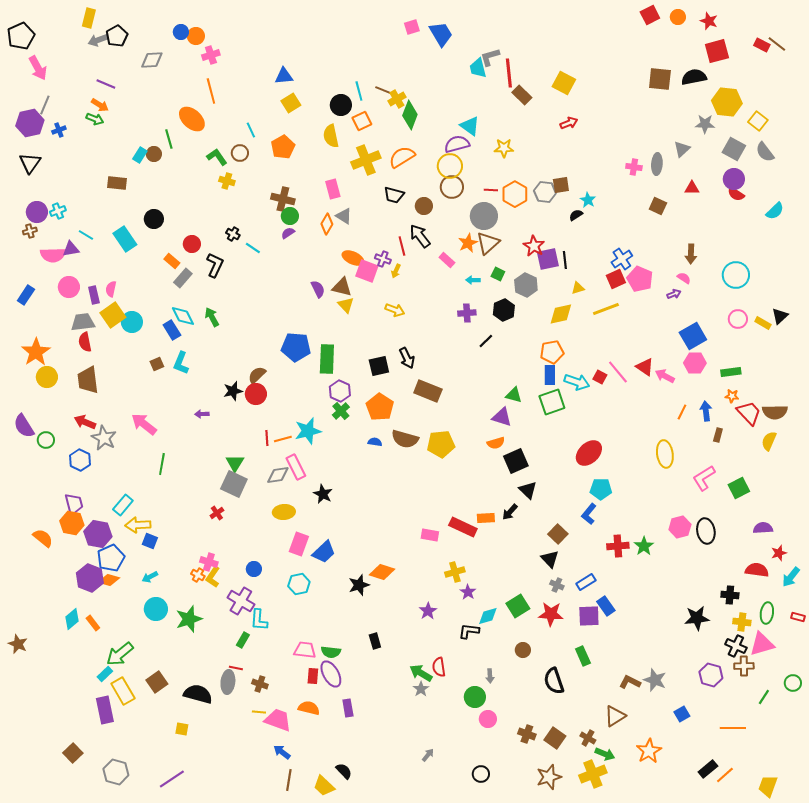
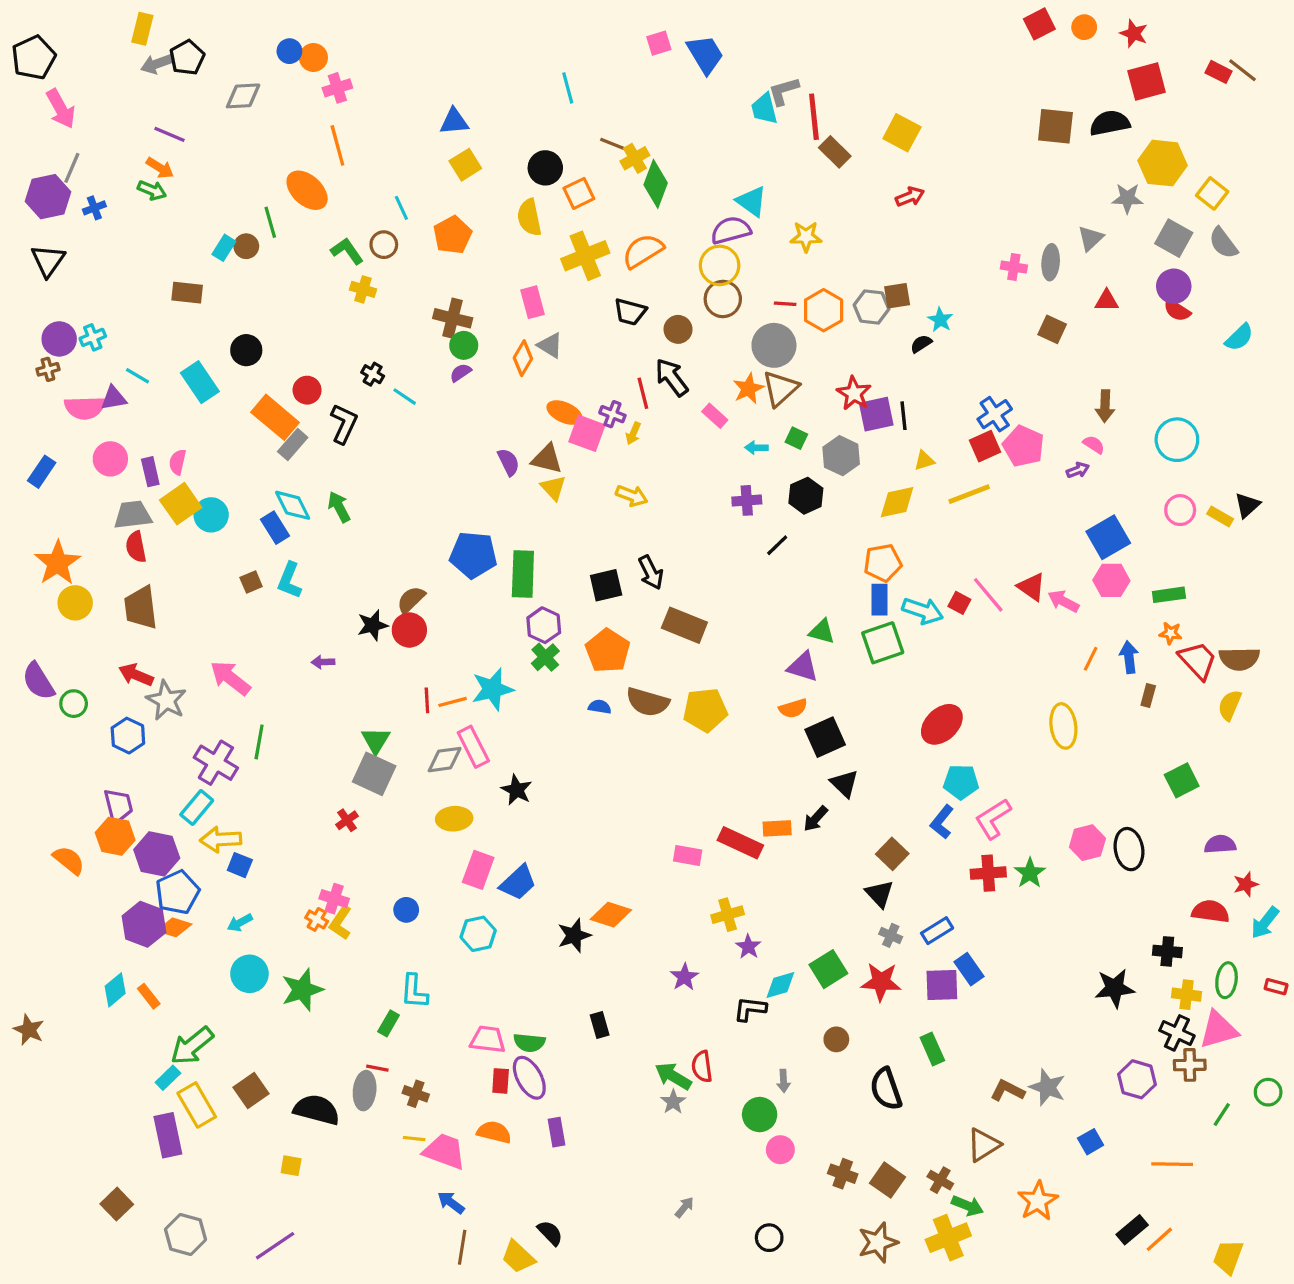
cyan line: (359, 91) -> (568, 88), moved
orange rectangle: (172, 261) -> (275, 417), size x1.8
pink L-shape: (704, 478) -> (993, 819), moved
purple cross: (241, 601) -> (216, 763), moved

